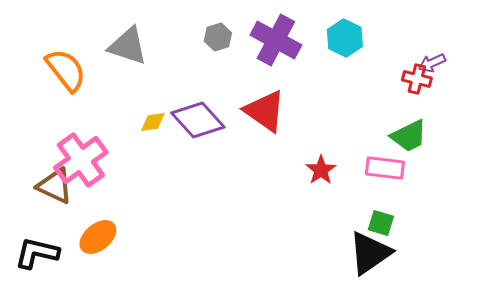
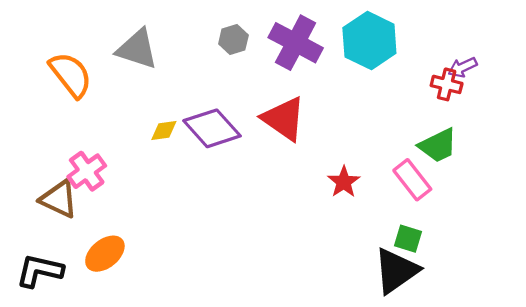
cyan hexagon: (345, 38) -> (369, 41), size x1.4
pink cross: (81, 160) -> (87, 171), size x0.7
pink rectangle: (385, 168) -> (412, 180), turned 45

